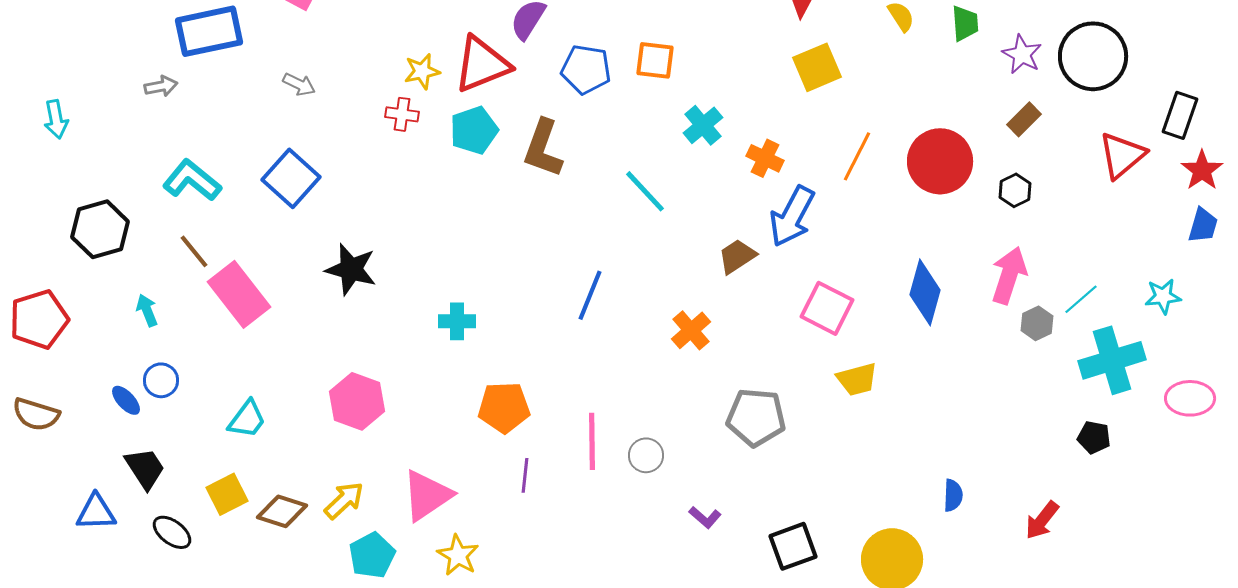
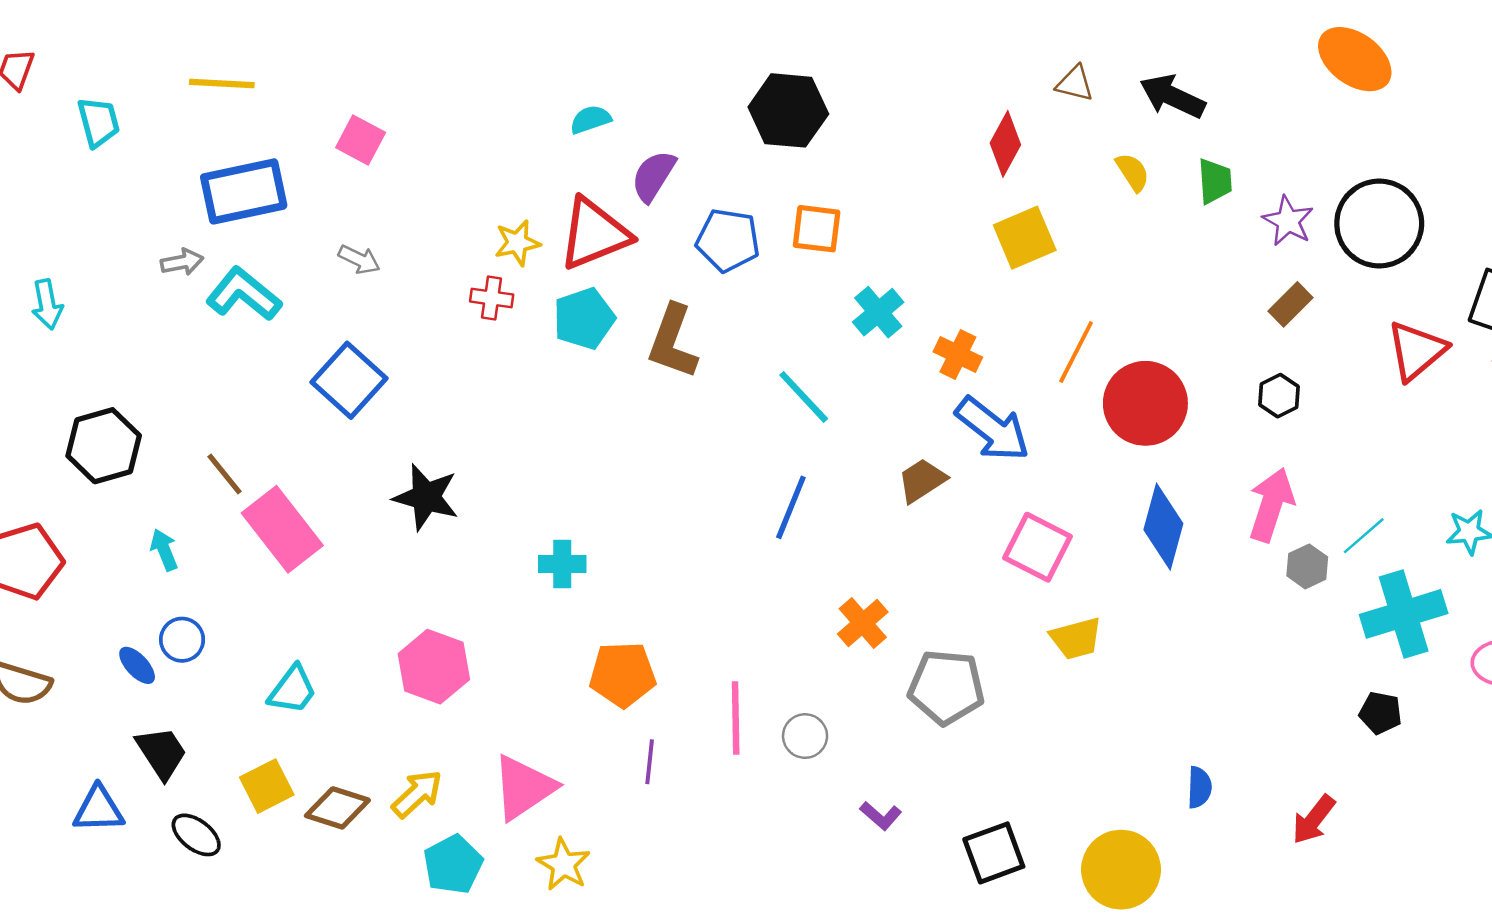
red circle: (940, 161) -> (1145, 403), moved
cyan L-shape: (192, 180) -> (244, 294), moved
blue arrow: (792, 216) -> (993, 429), turned -80
blue line: (590, 295) -> (791, 507), moved
orange cross: (691, 330) -> (863, 623), moved

